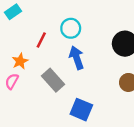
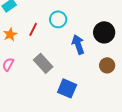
blue arrow: (77, 58) -> (78, 44), moved
orange star: (20, 61) -> (10, 34), moved

